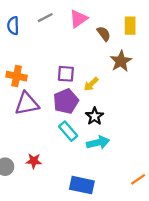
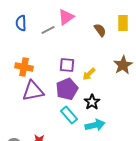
gray line: (45, 18) -> (48, 30), moved
pink triangle: (78, 19) -> (66, 17), moved
brown star: (121, 61) -> (123, 65), moved

